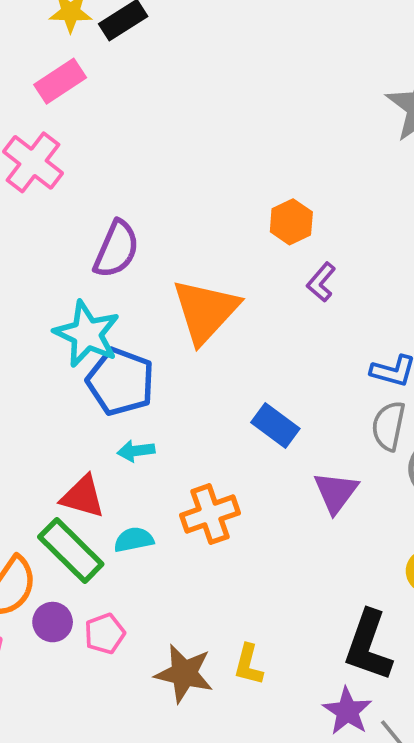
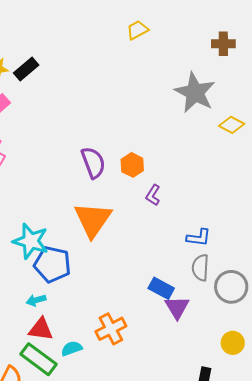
purple semicircle: (116, 249) -> (93, 163), moved, turned -36
blue rectangle: (275, 426) -> (161, 288), moved
cyan arrow: (136, 451) -> (36, 300), moved

